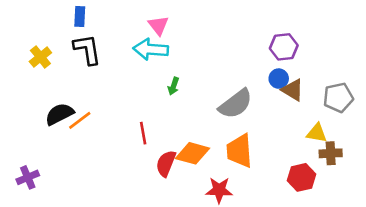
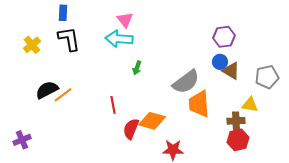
orange trapezoid: (239, 151) -> (199, 104), moved
brown cross: (331, 153) -> (236, 121), moved

